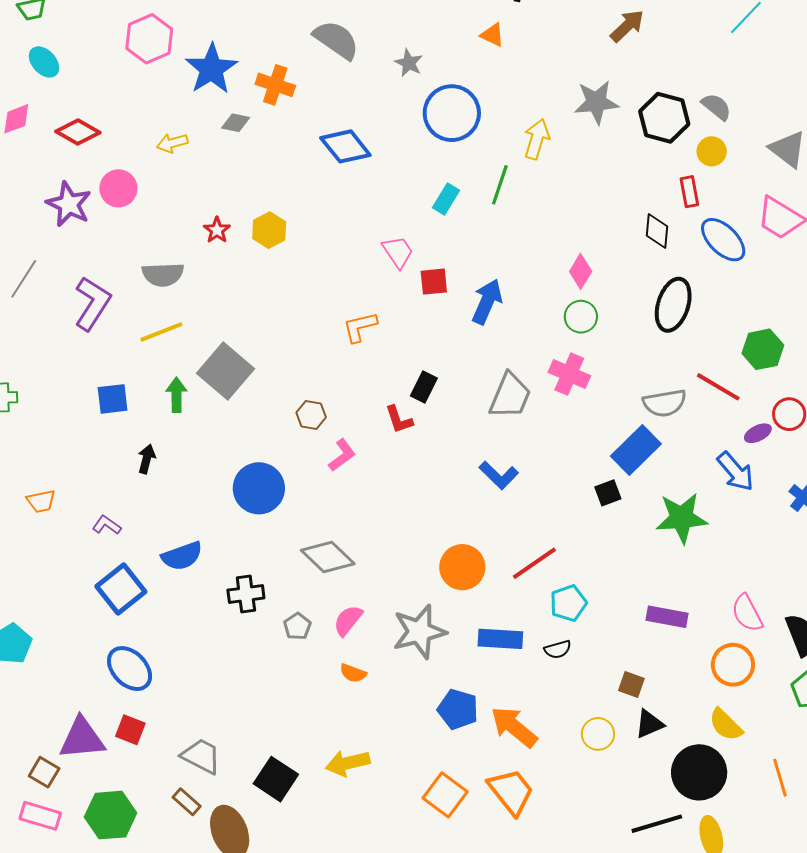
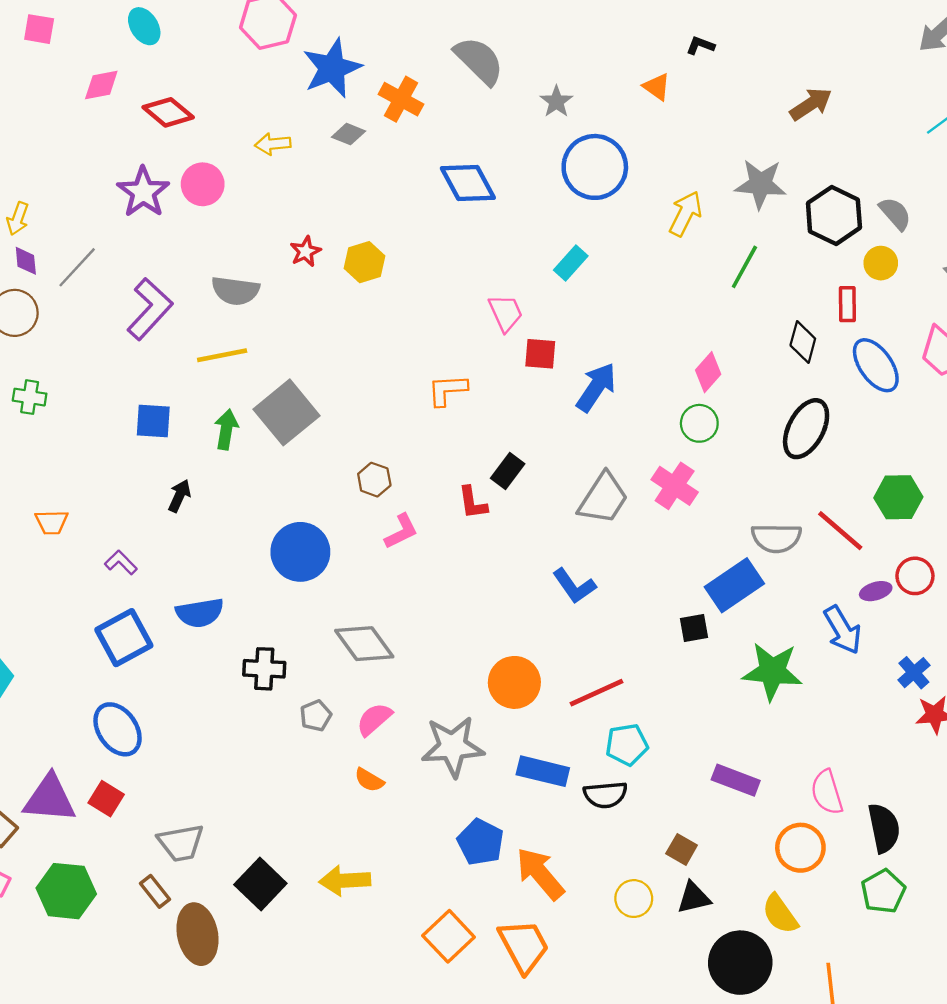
green line: (500, 185) -> (744, 267), moved
black semicircle: (558, 649) -> (605, 795), size x1.4
gray trapezoid: (201, 756) -> (181, 843), turned 132

